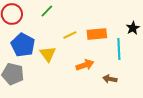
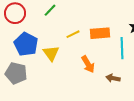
orange arrow: (85, 65) -> (88, 64), turned 78

